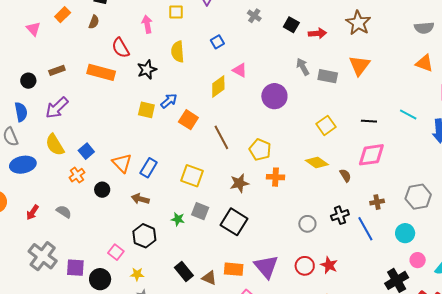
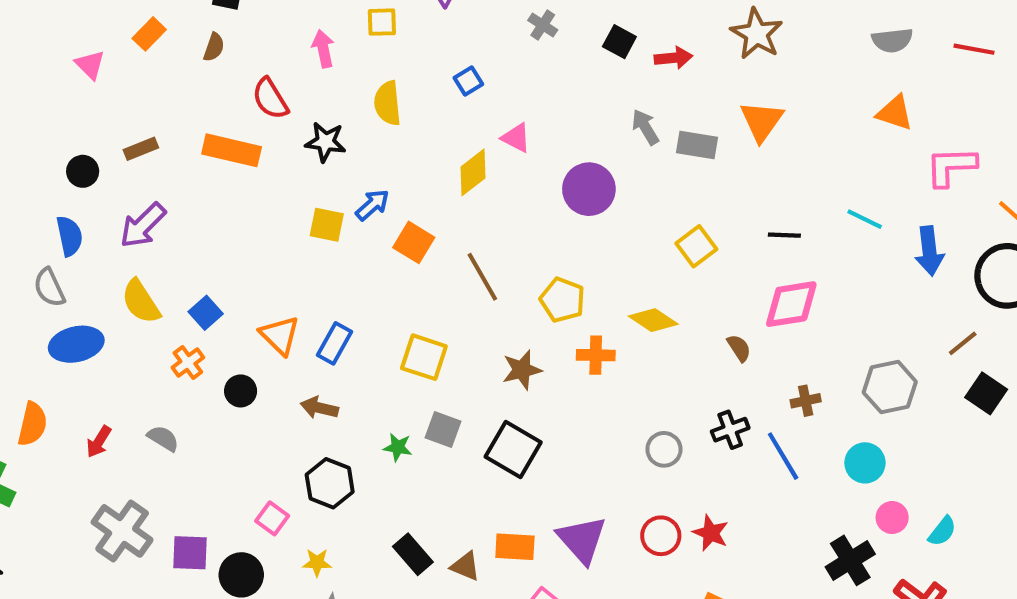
black star: (147, 70) -> (325, 142), turned 30
yellow diamond: (317, 163) -> (653, 320), moved

